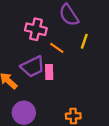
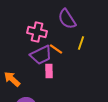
purple trapezoid: (33, 67) -> (41, 55), moved

